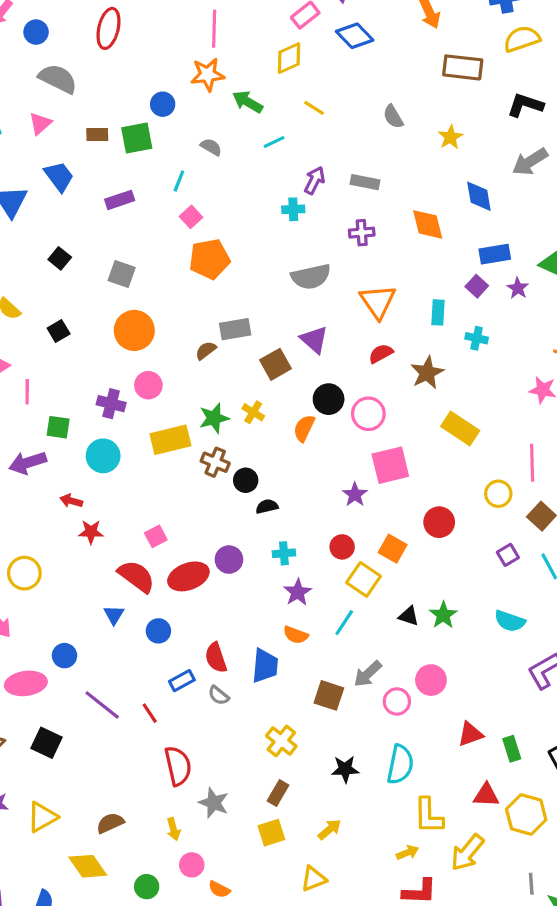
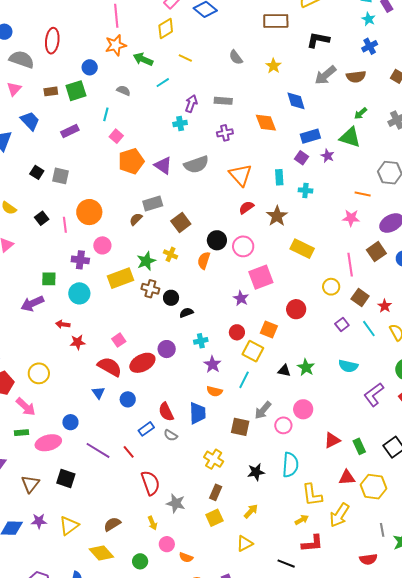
red ellipse: (108, 28) -> (52, 41), moved
gray square: (122, 274) -> (61, 176), moved
purple triangle: (314, 340) -> (163, 165), moved
pink line: (27, 392) -> (65, 225), moved

